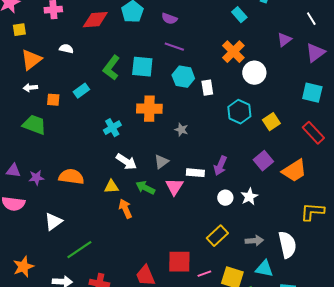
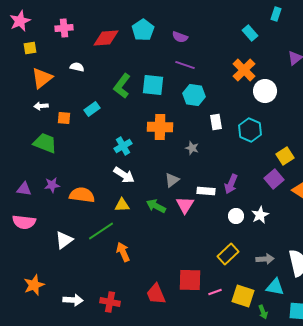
white rectangle: (207, 88) -> (216, 122), moved
yellow square: (271, 122) -> (285, 156), moved
white arrow: (126, 162) -> (124, 175), moved
purple star: (36, 178) -> (52, 185), moved
orange arrow: (125, 209) -> (123, 252), moved
green line: (79, 250) -> (101, 231), moved

